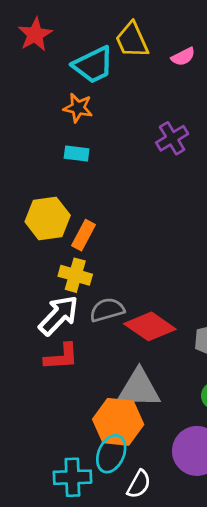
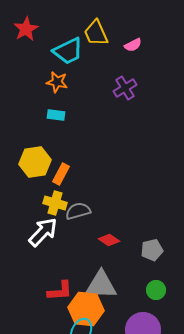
purple cross: (172, 138) -> (125, 88), moved
gray semicircle: (107, 310) -> (78, 211), moved
red diamond: (150, 326) -> (109, 240), size x0.6
red L-shape: (61, 357) -> (60, 291), moved

